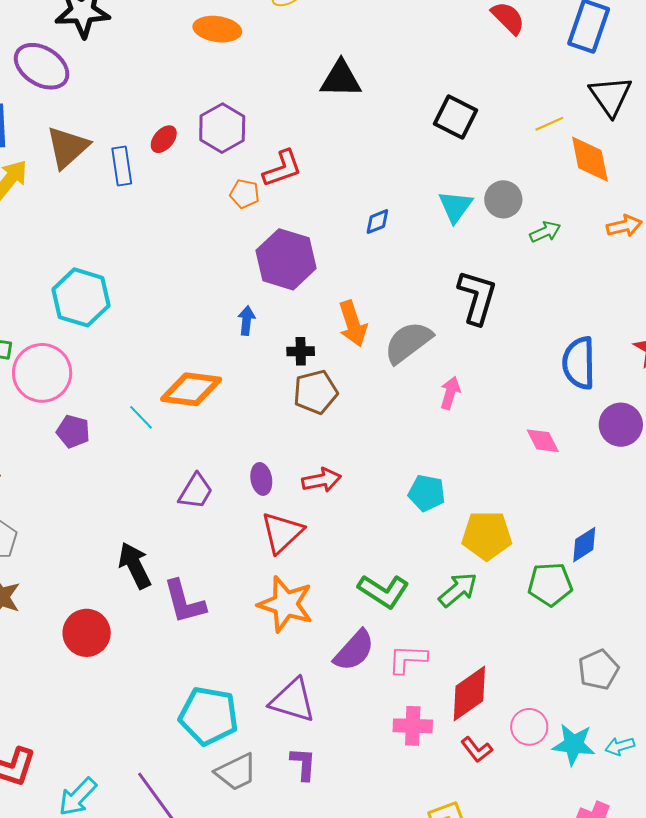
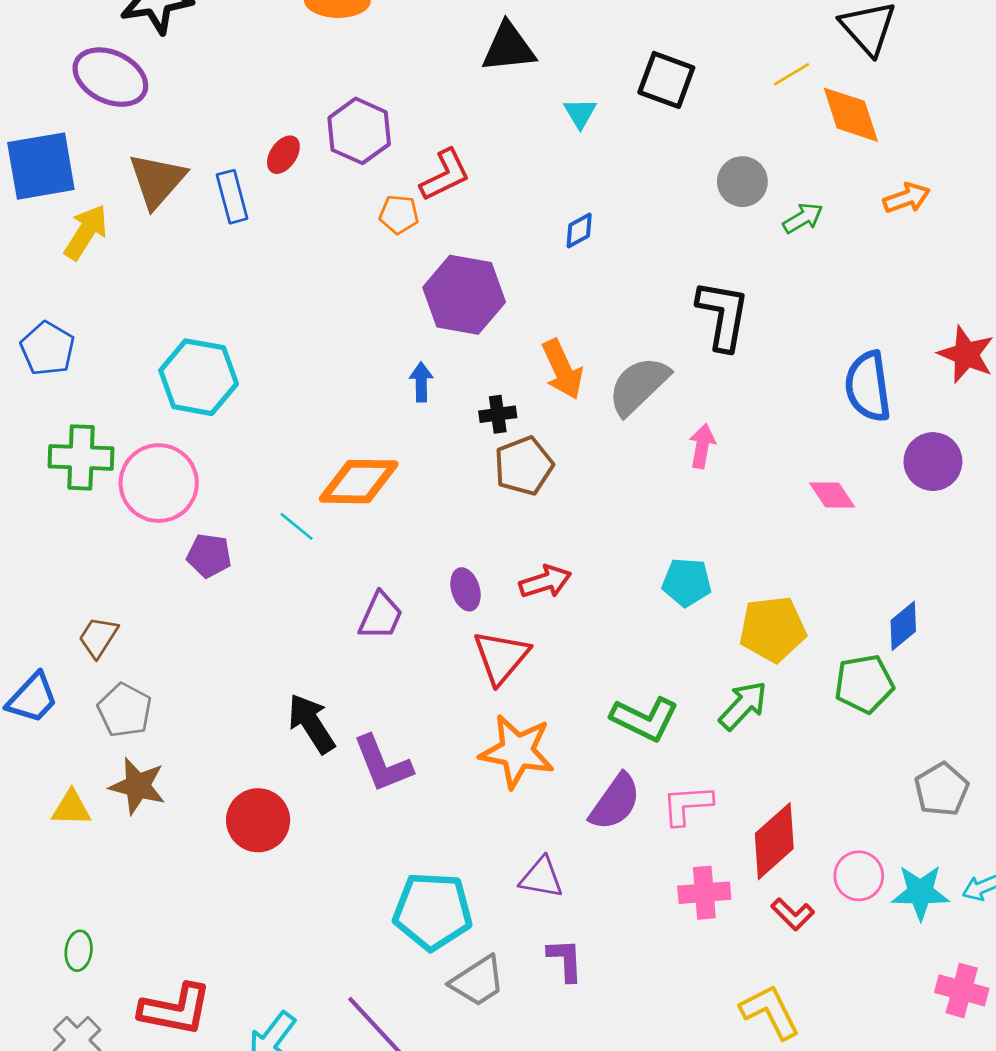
cyan triangle: (455, 206) -> (580, 113), moved, size x0.7
purple triangle: (293, 700) -> (541, 878), size x0.7

